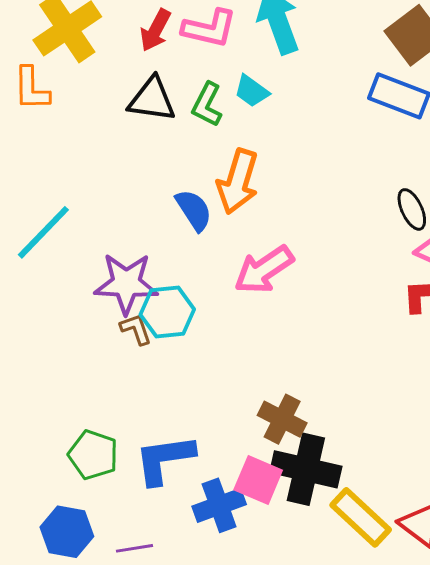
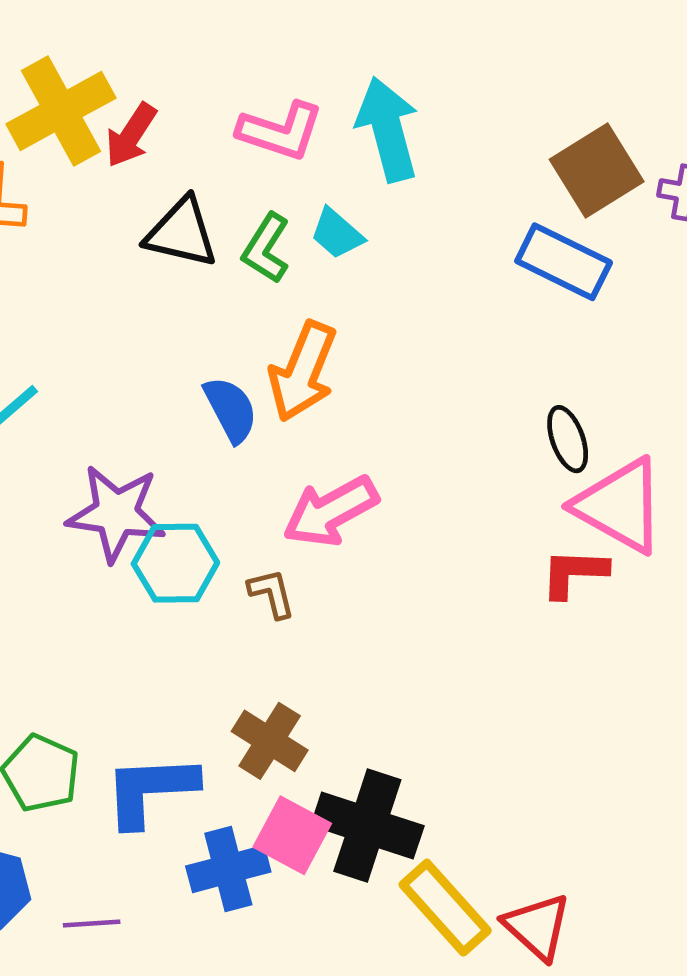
red arrow: (155, 30) -> (131, 135), moved
brown L-shape: (136, 329) -> (272, 593), moved
brown cross: (282, 419) -> (270, 741), moved

